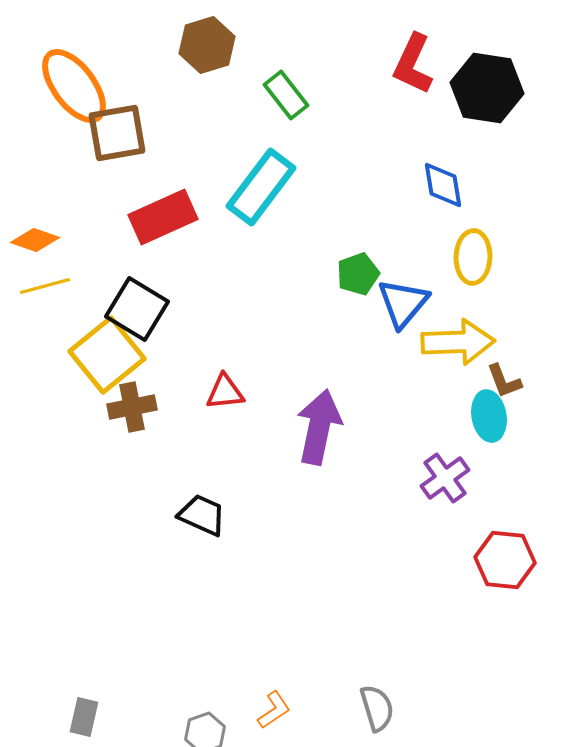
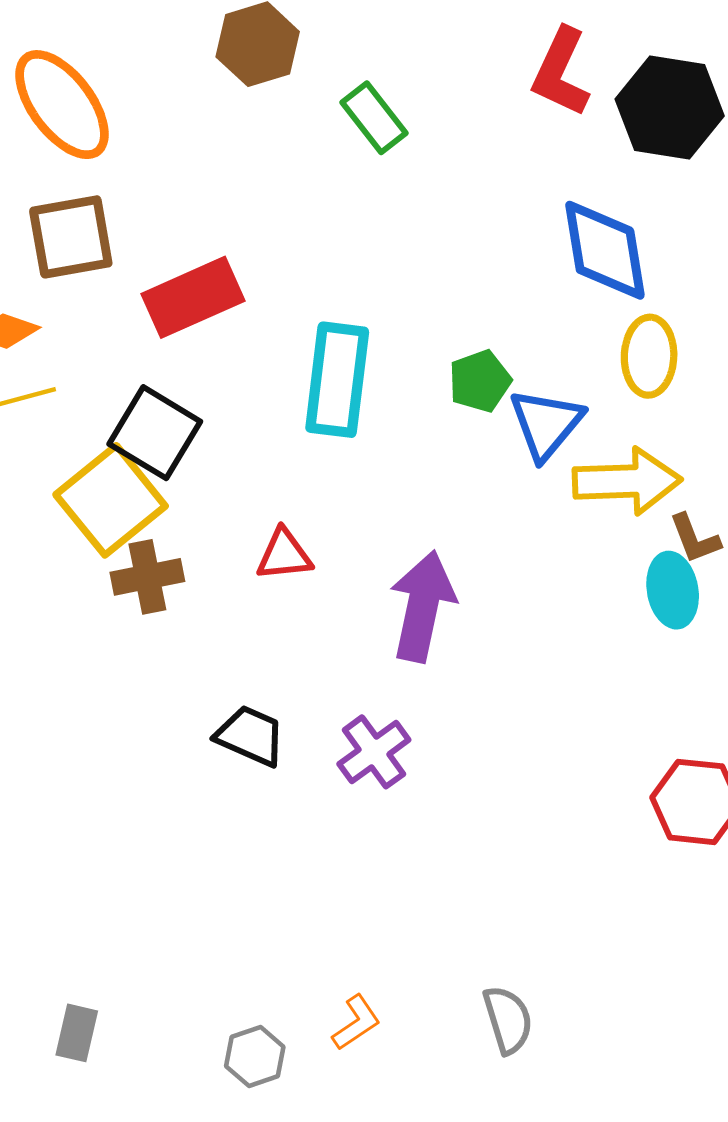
brown square: (117, 133) -> (71, 237), moved
blue diamond: (443, 185) -> (605, 250), size x1.5
cyan rectangle: (261, 187) -> (337, 380), moved, turned -30
purple cross: (445, 478) -> (374, 752), moved

